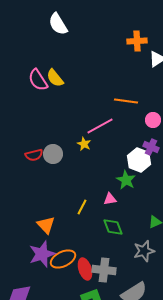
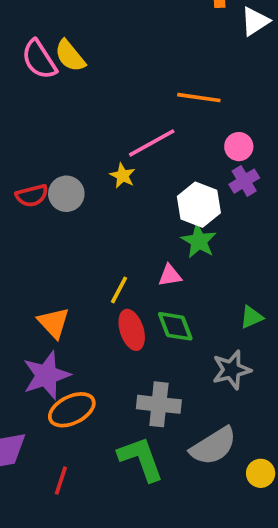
pink circle: (153, 120) -> (239, 147), moved
purple cross: (151, 147) -> (244, 181), turned 35
white hexagon: (139, 160) -> (199, 205), moved
orange ellipse: (63, 259) -> (72, 410), moved
red ellipse: (85, 269) -> (132, 330), moved

